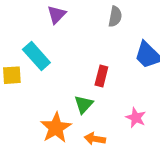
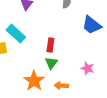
red rectangle: (101, 76) -> (50, 45), moved

